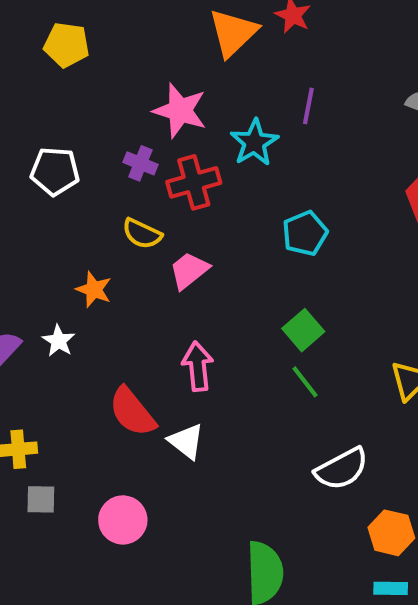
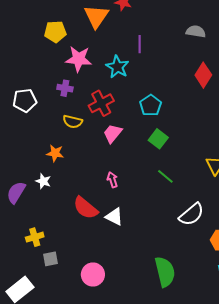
yellow pentagon: (67, 45) -> (55, 32), moved
red cross: (194, 182) -> (101, 103), moved
pink trapezoid: (189, 270) -> (113, 133), moved
green square: (303, 330) -> (158, 139), moved
pink arrow: (198, 366) -> (112, 180), size x0.7
pink circle: (123, 520) -> (93, 275), moved

